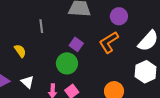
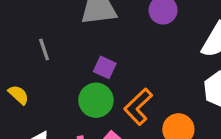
orange L-shape: (109, 42) -> (138, 107), moved

